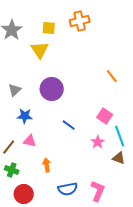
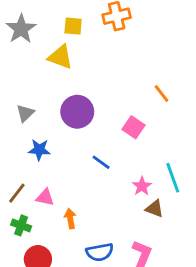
yellow triangle: (40, 50) -> (60, 57), turned -36
pink square: (105, 116) -> (133, 127), moved
pink triangle: (30, 141) -> (45, 197), moved
brown triangle: (119, 158) -> (154, 209), moved

